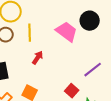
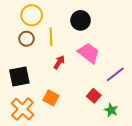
black circle: (90, 21) -> (81, 20), moved
pink trapezoid: (67, 32) -> (89, 53), moved

